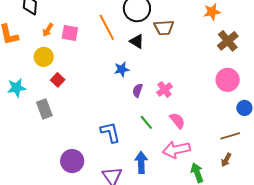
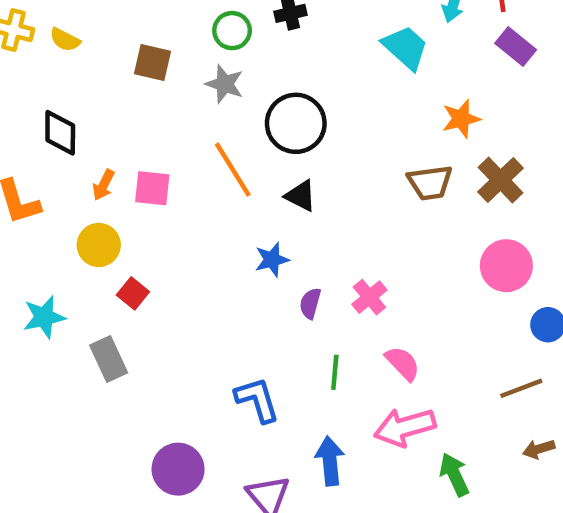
brown trapezoid: (164, 28) -> (430, 183), moved
green line: (146, 122) -> (335, 372), turned 49
brown arrow: (226, 160) -> (539, 449), moved, turned 48

